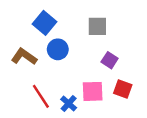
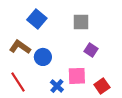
blue circle: (58, 49) -> (43, 57), moved
red square: (123, 89) -> (102, 86), moved, turned 35
red line: (41, 96) -> (18, 82), moved

